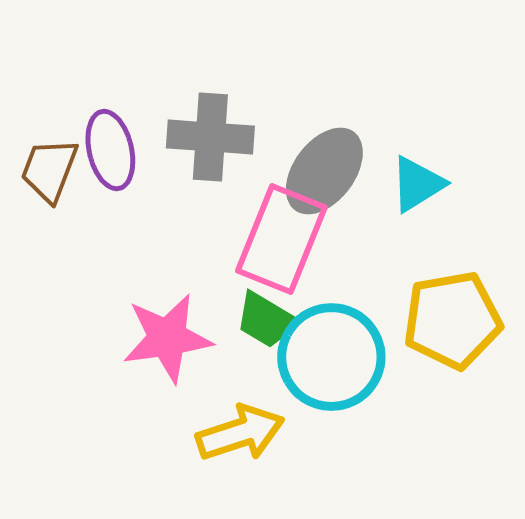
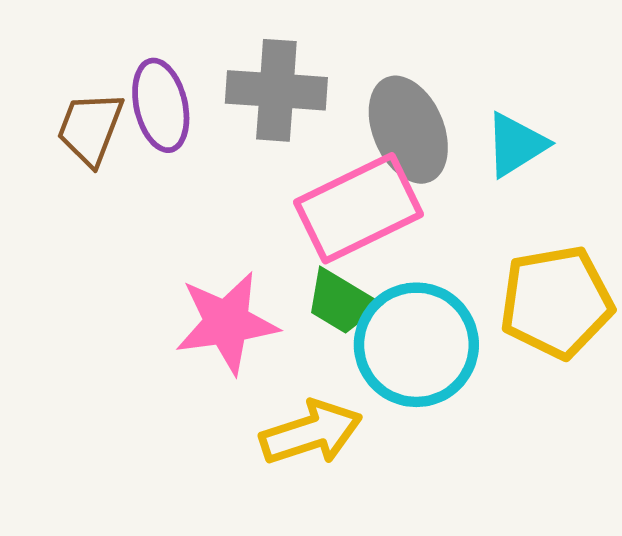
gray ellipse: (324, 171) -> (408, 130), turned -60
pink rectangle: (281, 239) -> (359, 208), turned 42

